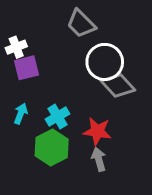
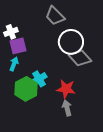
cyan arrow: (21, 114) -> (14, 64), moved
green hexagon: (52, 148) -> (26, 89), moved

